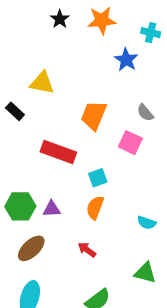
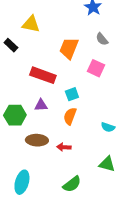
gray semicircle: (145, 113) -> (102, 39), moved
purple triangle: (52, 209) -> (41, 105), moved
brown ellipse: (31, 248) -> (37, 140), moved, turned 45
red arrow: (87, 250) -> (64, 147), turned -32

